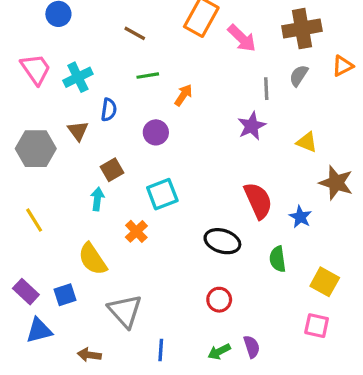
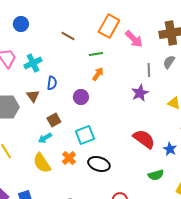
green line: (148, 76) -> (96, 54), moved
cyan arrow: (97, 199) -> (45, 138), turned -128
red semicircle: (258, 201) -> (144, 139), turned -30
black ellipse: (222, 241) -> (99, 164), moved
yellow semicircle: (93, 259) -> (42, 163), moved
green semicircle: (278, 259) -> (156, 175), turned -98

